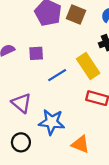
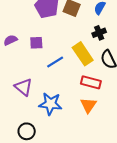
black circle: (21, 142) -> (27, 131), moved
orange triangle: (80, 144) -> (88, 105), moved, turned 42

